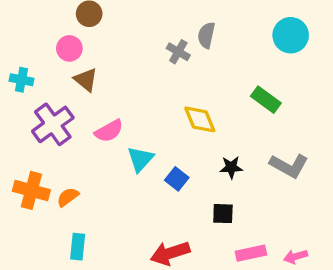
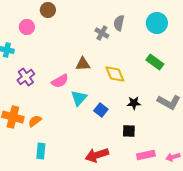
cyan circle: (291, 35) -> (157, 23), moved
pink circle: (69, 48) -> (27, 27), moved
brown triangle: (86, 80) -> (83, 64), moved, turned -42
purple cross: (53, 124) -> (26, 77), size x0.7

